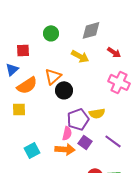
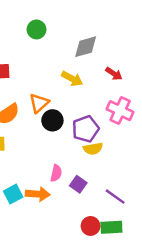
green circle: (51, 33) -> (36, 29), moved
purple pentagon: (78, 119) -> (86, 129), moved
purple line: (113, 141) -> (115, 197), moved
orange arrow: (65, 149) -> (38, 194), moved

